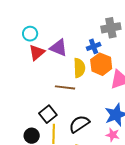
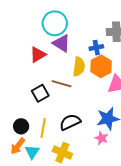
cyan circle: (30, 34) -> (55, 23), moved, size x1.6
red triangle: (37, 52) -> (38, 55), moved
black square: (48, 114) -> (40, 93), moved

